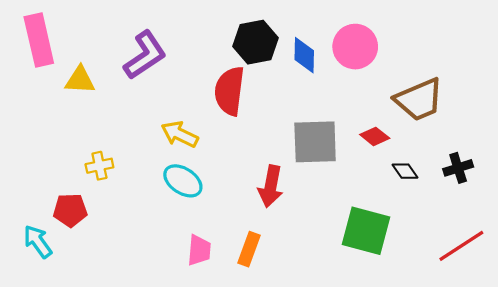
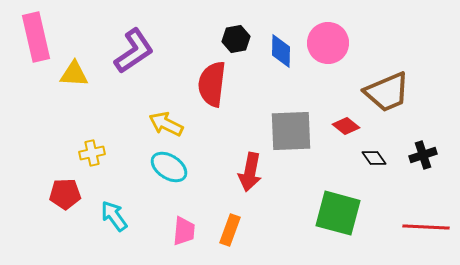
black hexagon: (256, 42) -> (236, 39), size x0.7
cyan arrow: (38, 242) -> (114, 216), moved
red line: (461, 246) -> (426, 227), turned 36

